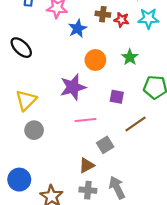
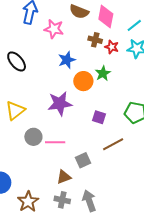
blue star: (78, 28) -> (67, 60), moved
green star: (130, 57) -> (103, 73), moved
pink line: (85, 120) -> (55, 142), moved
gray circle: (34, 130) -> (33, 137), moved

